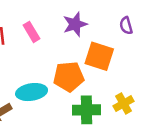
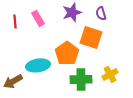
purple semicircle: (126, 26) -> (101, 13), moved
orange pentagon: (69, 77) -> (67, 53), turned -30

